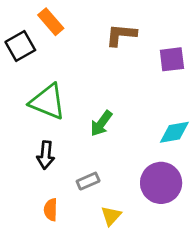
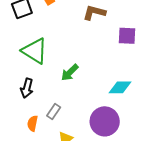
gray rectangle: (88, 181) -> (54, 111), turned -42
orange semicircle: (51, 210) -> (32, 123), moved

